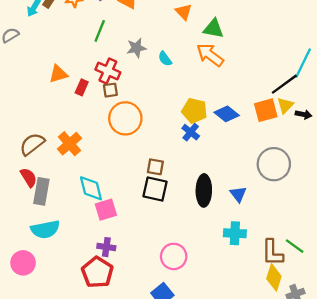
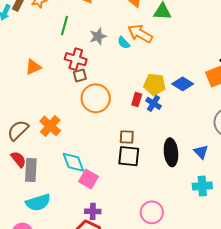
orange arrow: (210, 55) -> (140, 34), moved
red rectangle: (82, 87) -> (137, 99), moved
pink square: (106, 210) -> (88, 179), turned -36

